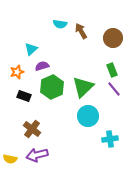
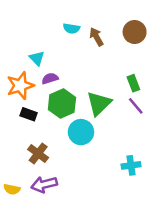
brown circle: (113, 38) -> (135, 32), moved
cyan triangle: (31, 49) -> (37, 58), turned -32
orange star: (17, 72) -> (20, 86), size x1.6
cyan circle: (88, 116) -> (81, 132), moved

